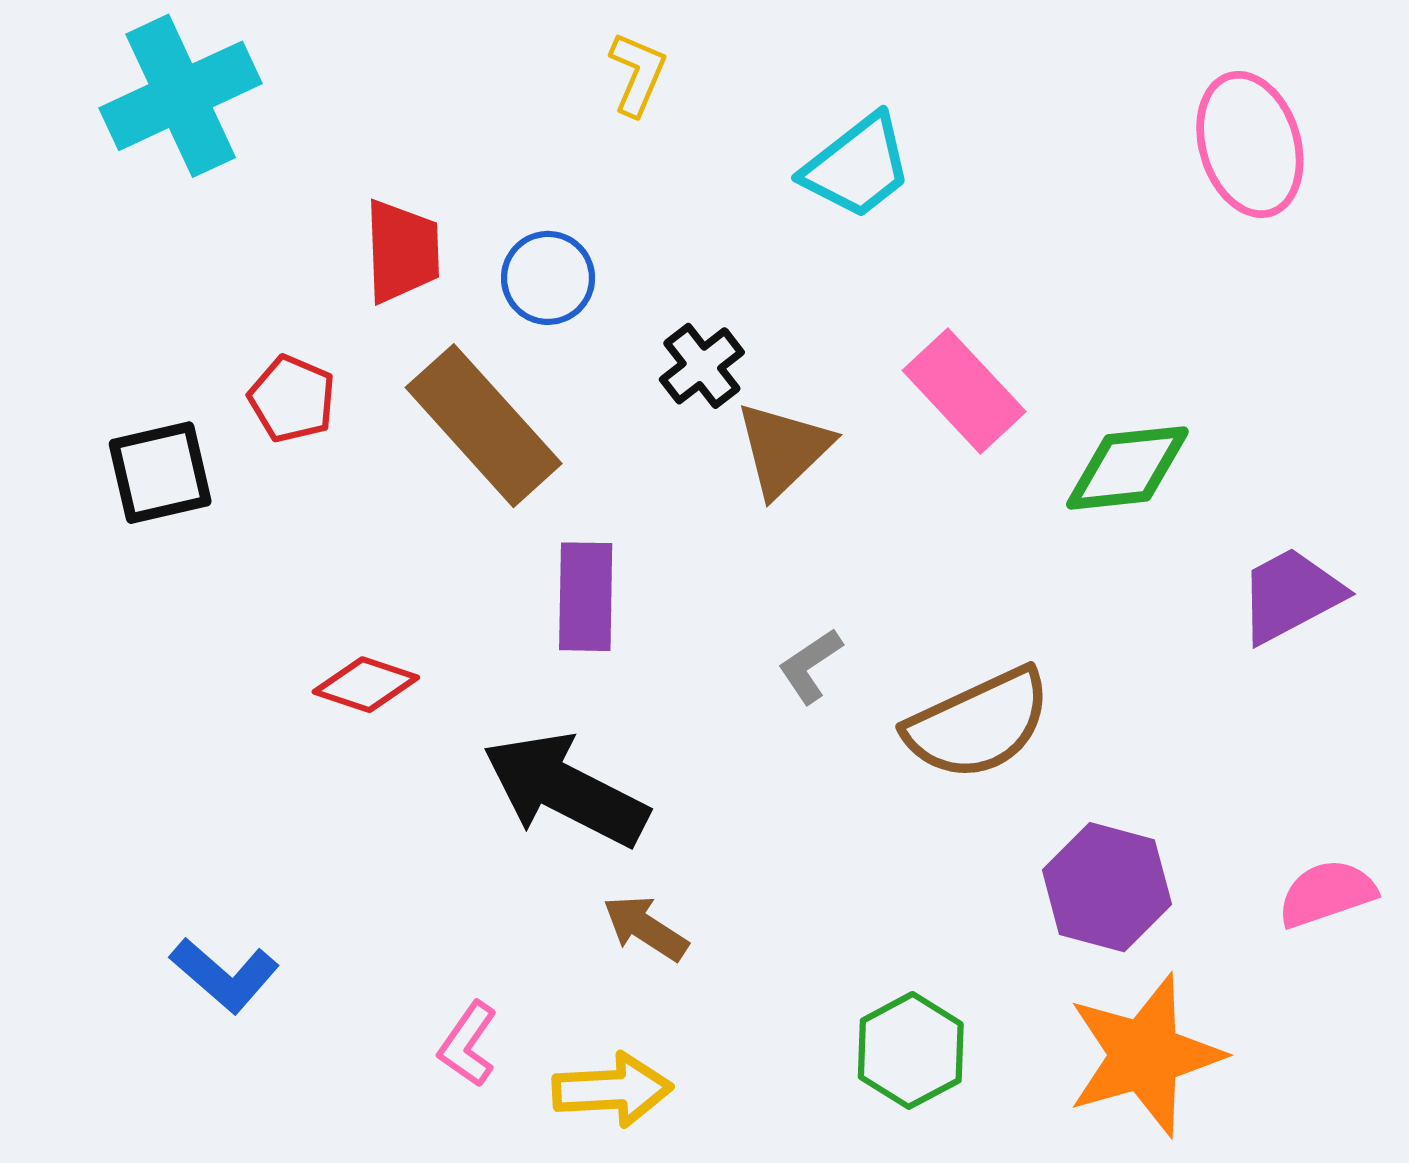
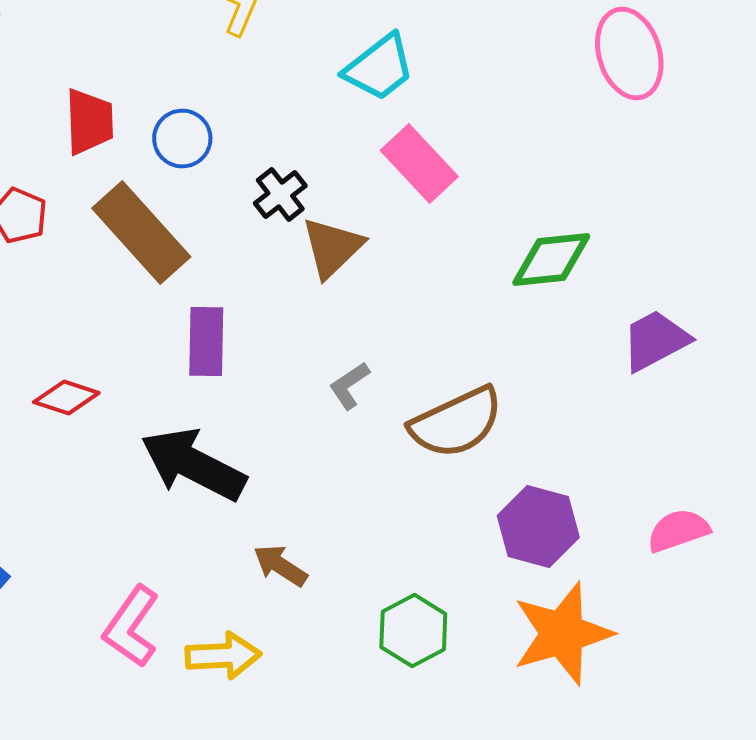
pink rectangle: (964, 391) -> (419, 164), moved
brown arrow: (645, 928) -> (280, 566), moved
pink L-shape: (468, 1044) -> (131, 627), size x1.5

